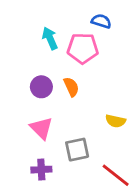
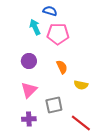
blue semicircle: (101, 21) -> (50, 11), moved
orange semicircle: (71, 87) -> (62, 67), moved
pink triangle: (41, 128) -> (29, 90), turned 30

